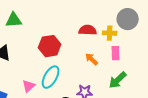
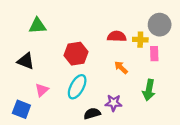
pink rectangle: (116, 53) -> (154, 54), moved
green arrow: (118, 80) -> (149, 90), turned -36
pink triangle: (29, 86) -> (42, 90), moved

